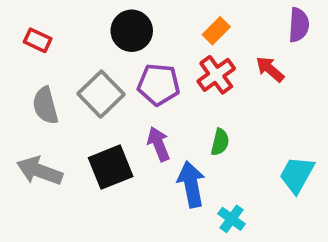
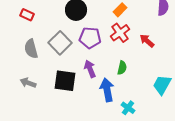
red arrow: (270, 69) -> (147, 41), moved
black square: (111, 167) -> (65, 81), turned 30
gray arrow: (40, 171) -> (28, 83), size x0.7

